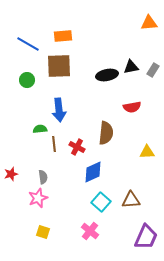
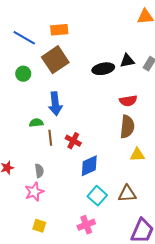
brown square: (59, 66) -> (55, 60), turned -32
brown semicircle: (106, 133) -> (127, 127), moved
yellow triangle: (147, 152) -> (137, 155), moved
pink cross: (90, 231) -> (86, 225), turned 30

